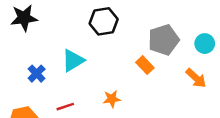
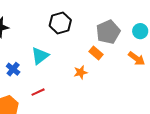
orange star: (112, 99) -> (81, 72), moved

